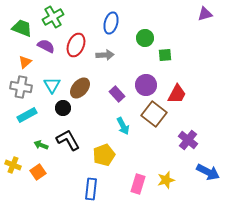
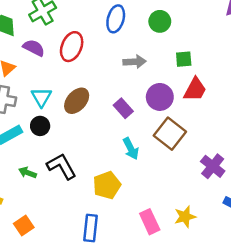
green circle: (145, 38) -> (160, 21), moved
gray arrow: (105, 55) -> (135, 62), moved
red trapezoid: (177, 94) -> (195, 89), moved
black circle: (63, 108) -> (40, 126), moved
orange square: (38, 172) -> (24, 225), moved
pink rectangle: (138, 184) -> (150, 222), turned -42

